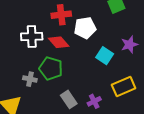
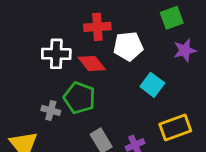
purple star: (129, 45) -> (185, 50), moved

